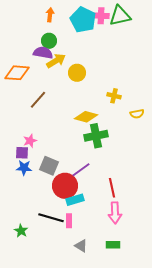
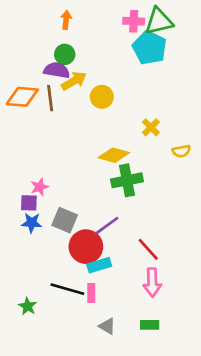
cyan pentagon: (83, 20) -> (150, 48), moved
yellow cross: (114, 96) -> (151, 127), turned 32
brown line: (38, 100) -> (50, 98), moved, turned -48
red line: (112, 188) -> (148, 249), turned -30

